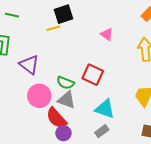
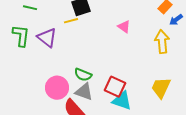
purple triangle: (29, 65) -> (47, 38), moved
red square: (93, 75) -> (115, 87), moved

